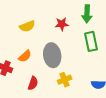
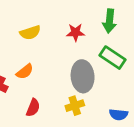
green rectangle: (91, 41) -> (112, 58), turned -48
gray ellipse: (52, 55) -> (83, 76), moved

